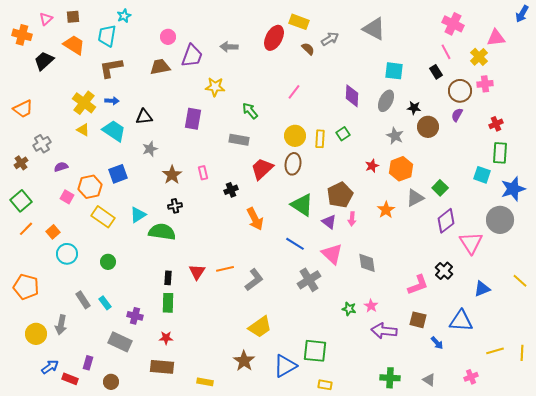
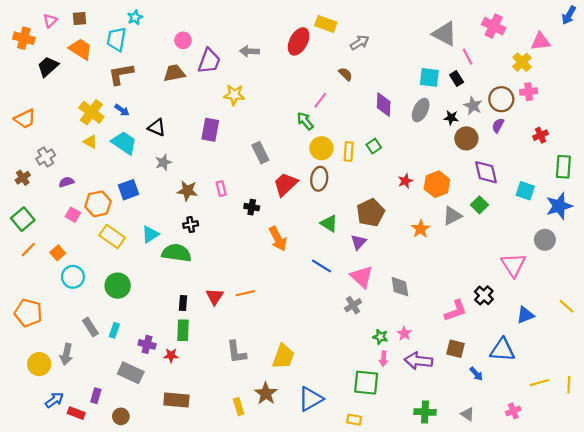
gray triangle: (374, 29) -> (445, 34), moved
brown semicircle: (308, 49) -> (345, 74), moved
pink line: (446, 52) -> (467, 57), moved
black rectangle: (436, 72) -> (457, 78), moved
blue arrow: (112, 101) -> (122, 110), turned 32
green arrow: (250, 111) -> (305, 121), moved
black triangle: (144, 117) -> (157, 128), turned 30
gray star: (395, 136) -> (473, 106), moved
gray rectangle: (239, 140) -> (260, 153), turned 54
green rectangle: (500, 153) -> (563, 167), moved
brown star: (172, 175) -> (187, 191), turned -30
black cross: (231, 190) -> (252, 207), turned 32
green triangle: (302, 205) -> (329, 223), size x0.7
pink arrow: (352, 219) -> (384, 359), moved
gray circle: (500, 220) -> (545, 240), size x0.7
purple diamond: (446, 221) -> (486, 172), moved, turned -65
purple triangle: (329, 222) -> (358, 242), turned 35
green circle: (108, 262) -> (118, 286), size x1.5
gray L-shape: (254, 280) -> (236, 352), moved, turned 120
gray cross: (309, 280) -> (353, 305), moved, size x0.7
cyan rectangle: (105, 303) -> (114, 330), turned 56
yellow trapezoid: (260, 327) -> (283, 356), turned -35
red star: (166, 338) -> (171, 355), moved
green square: (315, 351) -> (366, 383), moved
yellow rectangle: (205, 382) -> (239, 407), moved, turned 63

